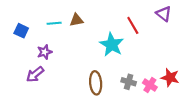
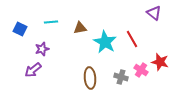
brown triangle: (76, 20) -> (80, 28), moved
red line: (133, 25) -> (132, 39), moved
red star: (170, 78) -> (160, 62), moved
pink cross: (150, 85) -> (141, 70), moved

